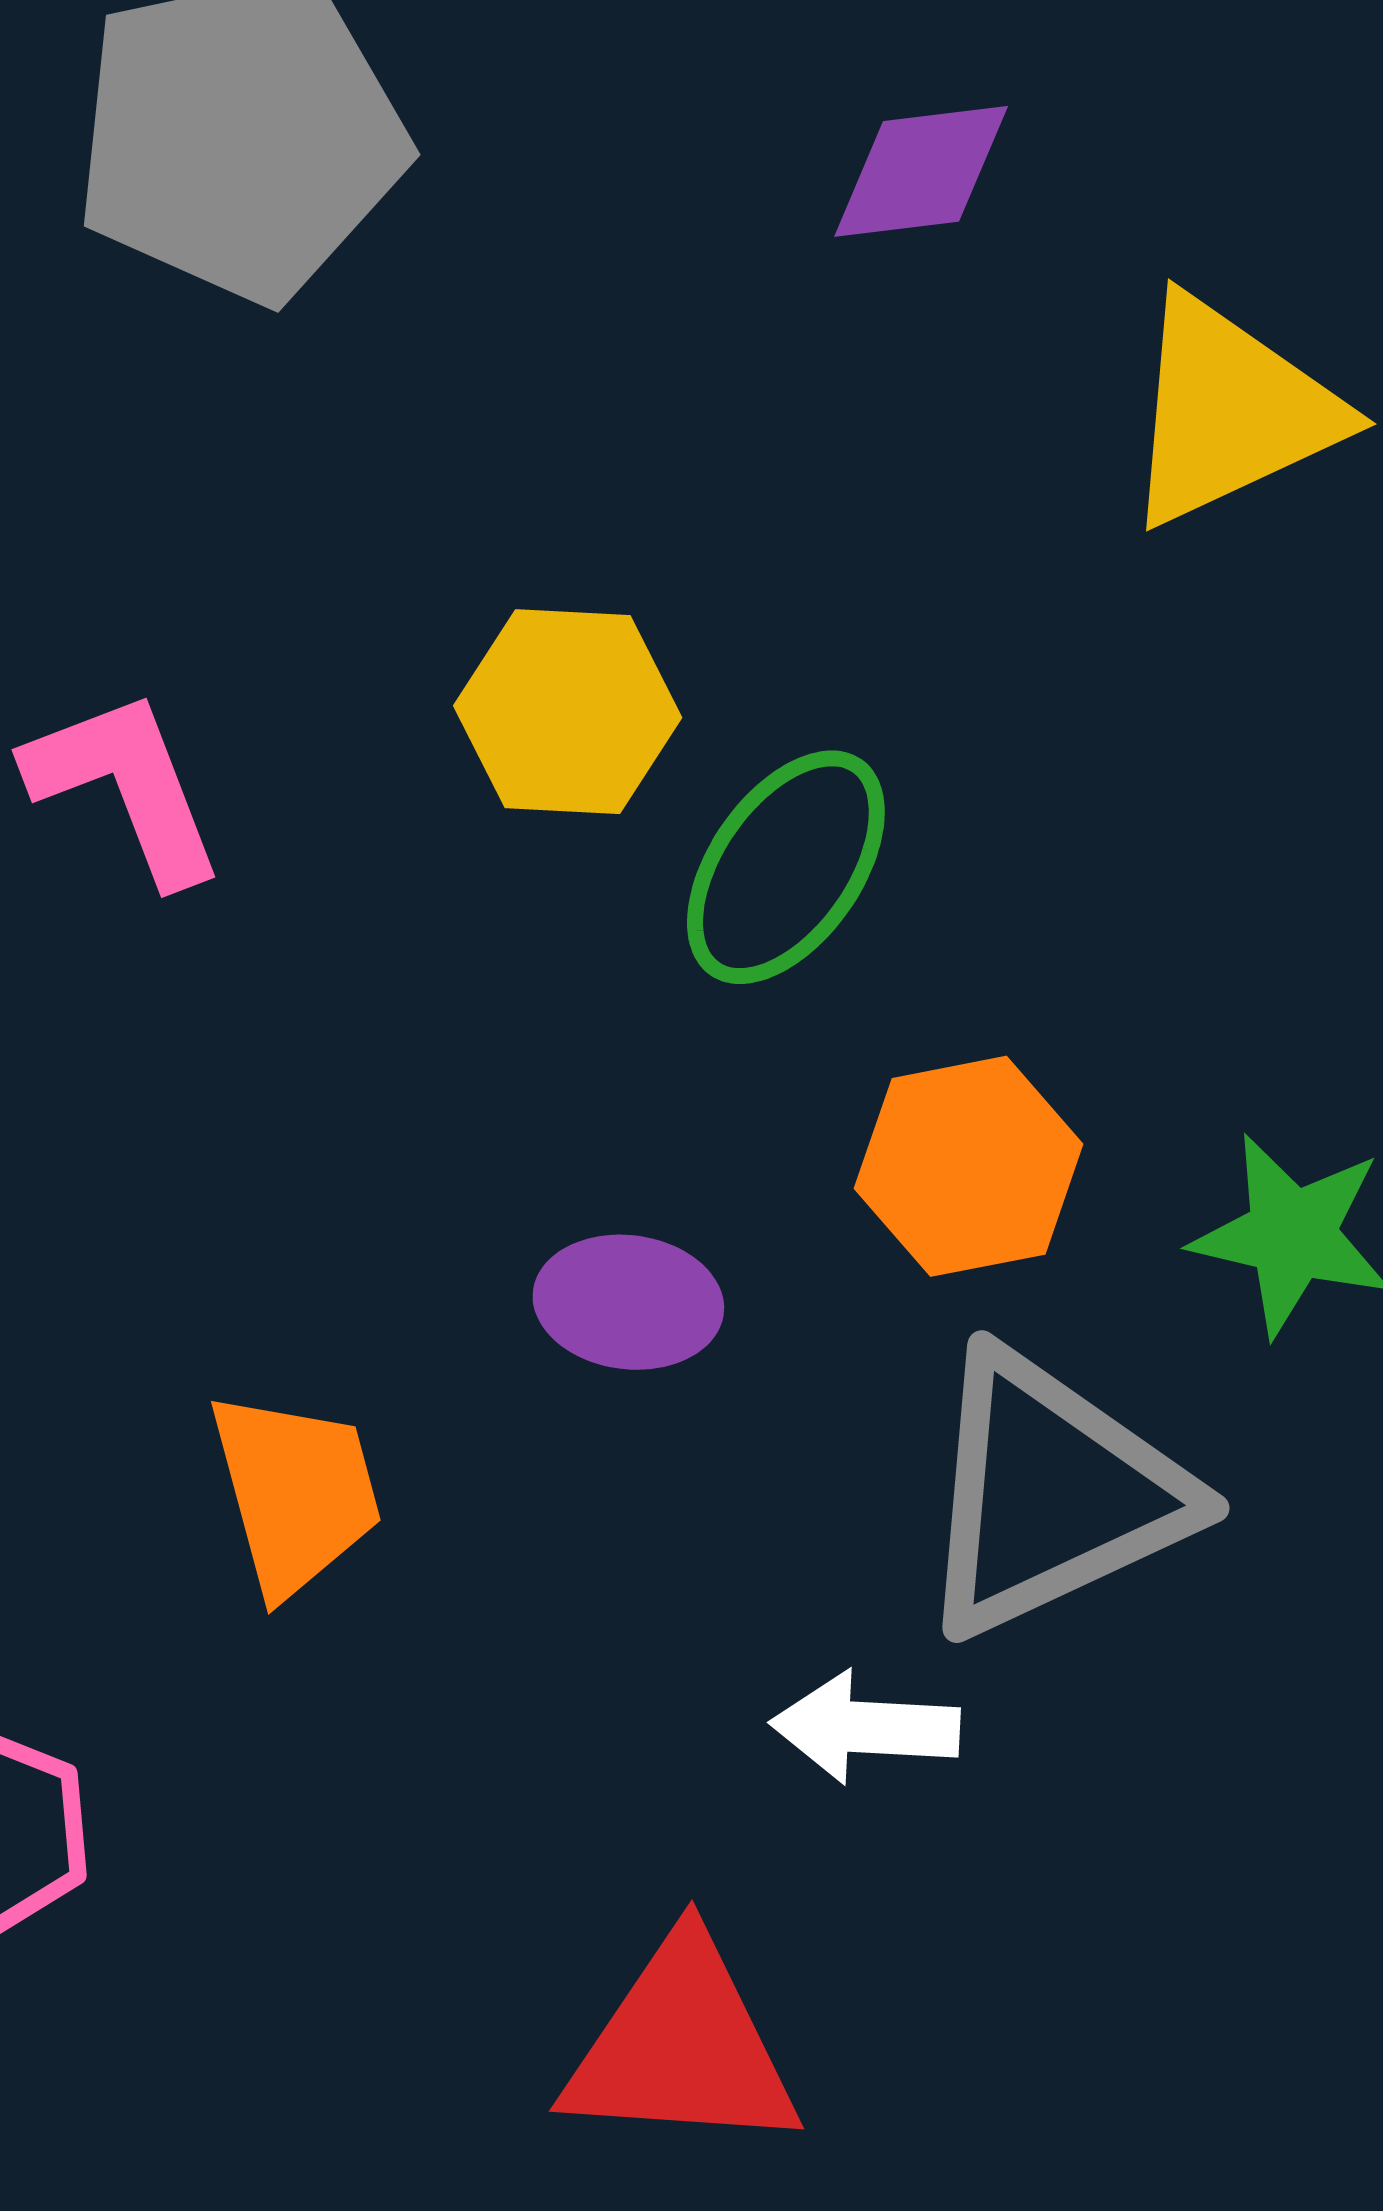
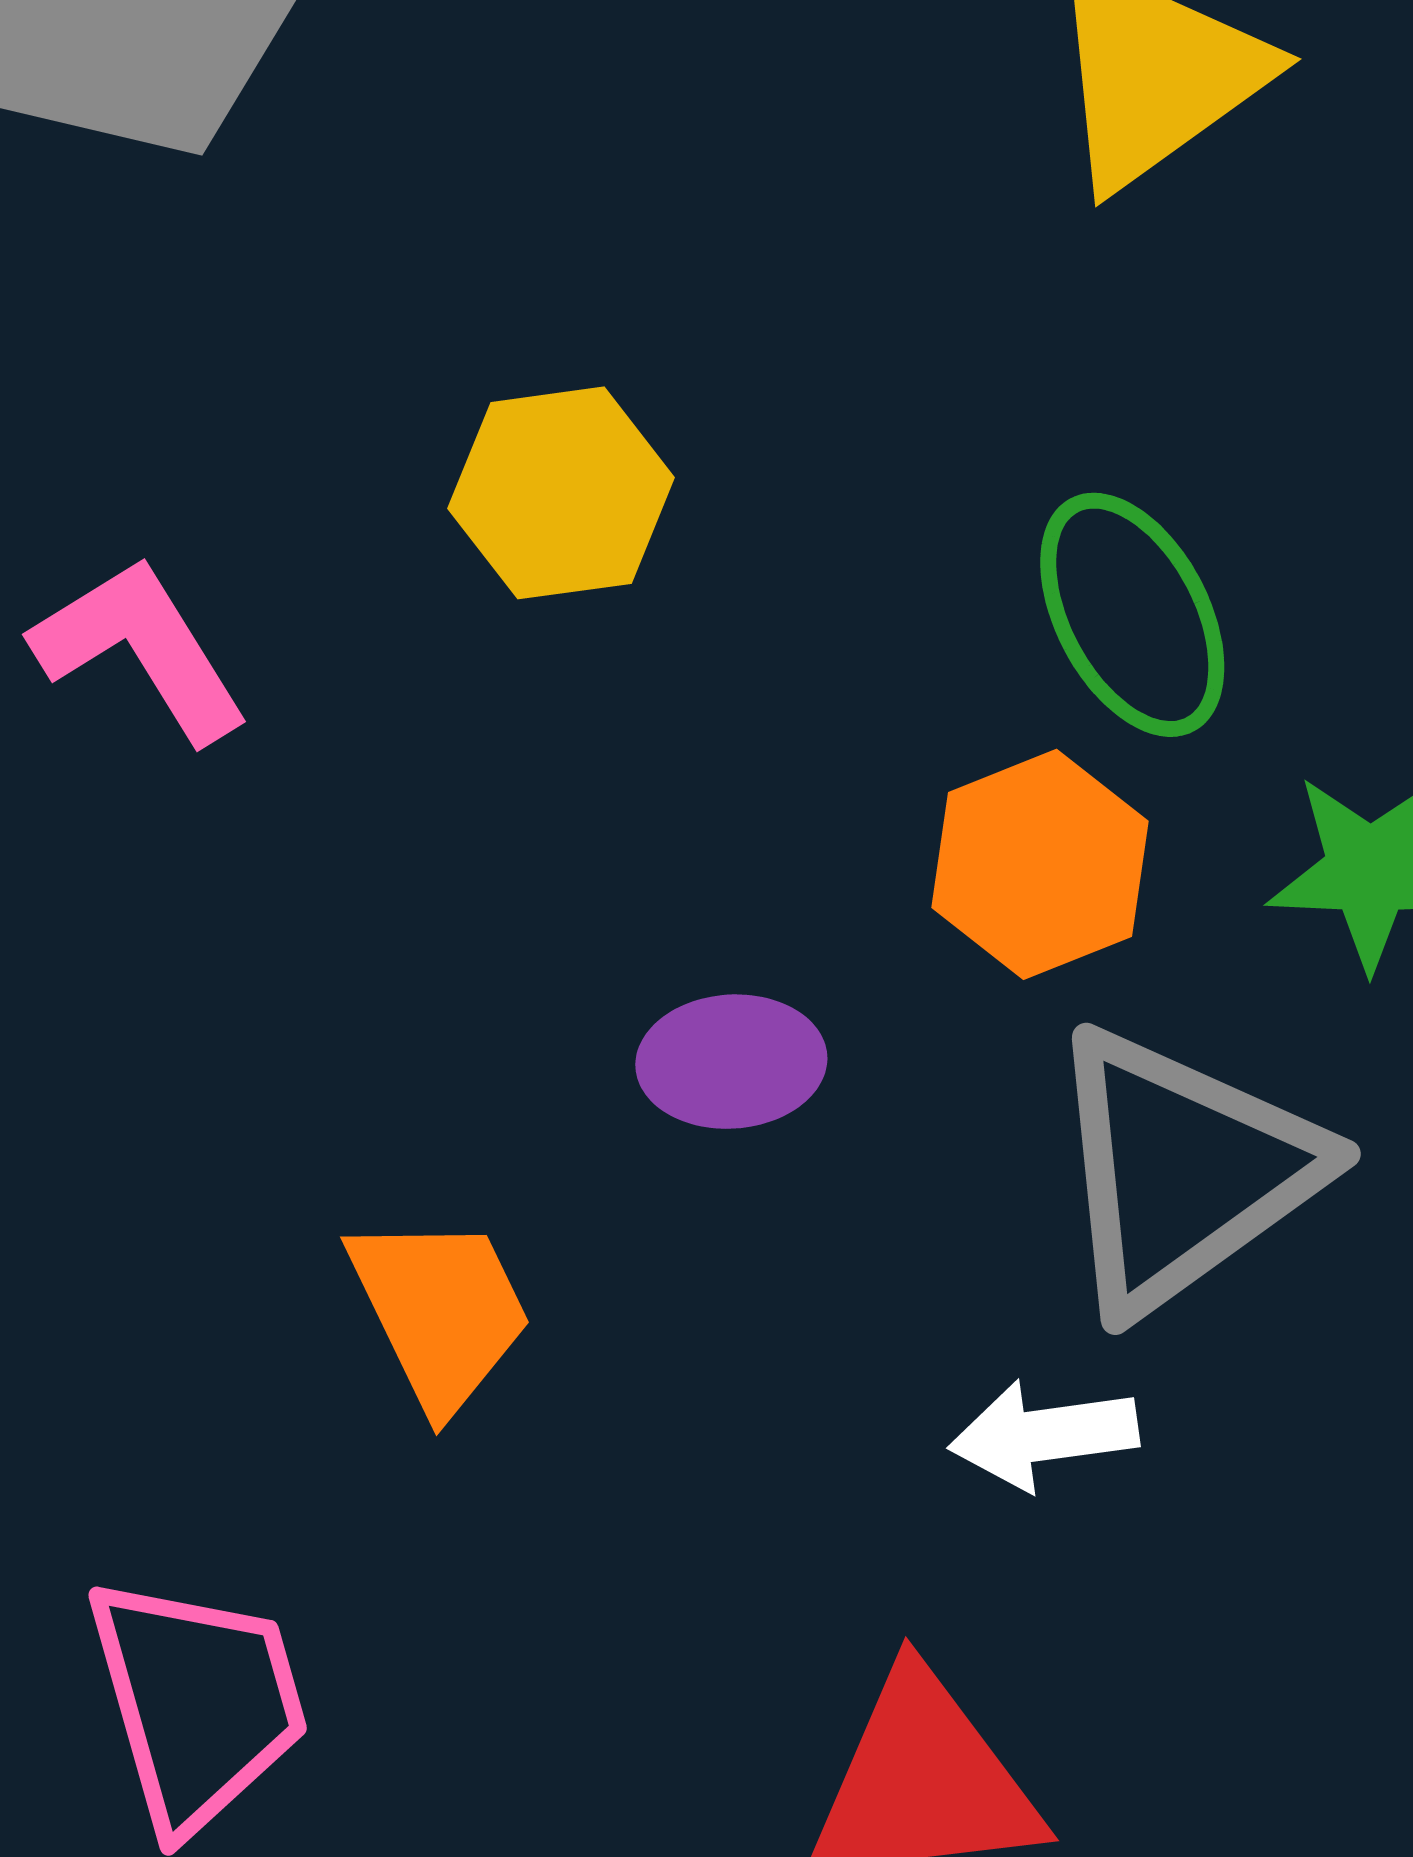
green ellipse: (786, 867) -> (1132, 615), moved, turned -52

